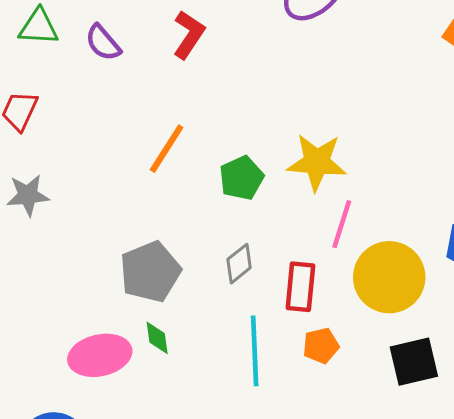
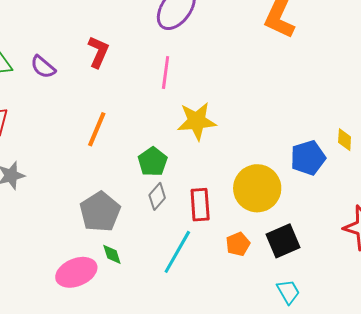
green pentagon: (241, 178) -> (153, 162), moved
pink line: (342, 224) -> (166, 72), moved
orange pentagon: (321, 346) -> (238, 244), moved
cyan line: (255, 351) -> (177, 252), turned 42

